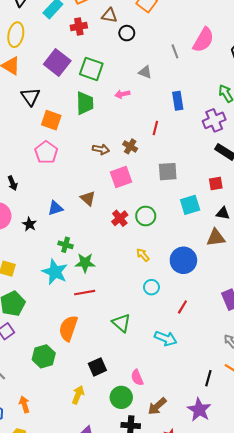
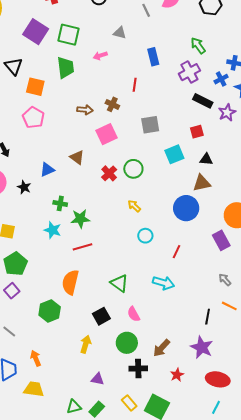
blue circle: (183, 260) -> (186, 208), moved
cyan star: (55, 272) -> (53, 230), size x0.7
green triangle: (121, 323) -> (119, 283), moved
pink semicircle: (137, 378) -> (134, 314), moved

